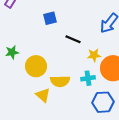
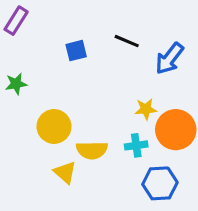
black line: (73, 39) -> (127, 41), moved
green star: (12, 52) -> (16, 84), moved

